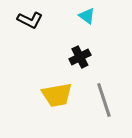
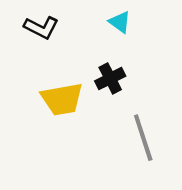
yellow trapezoid: (57, 95) -> (62, 99), moved

